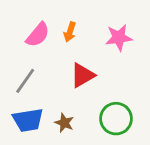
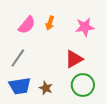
red triangle: (82, 75) -> (74, 59), moved

